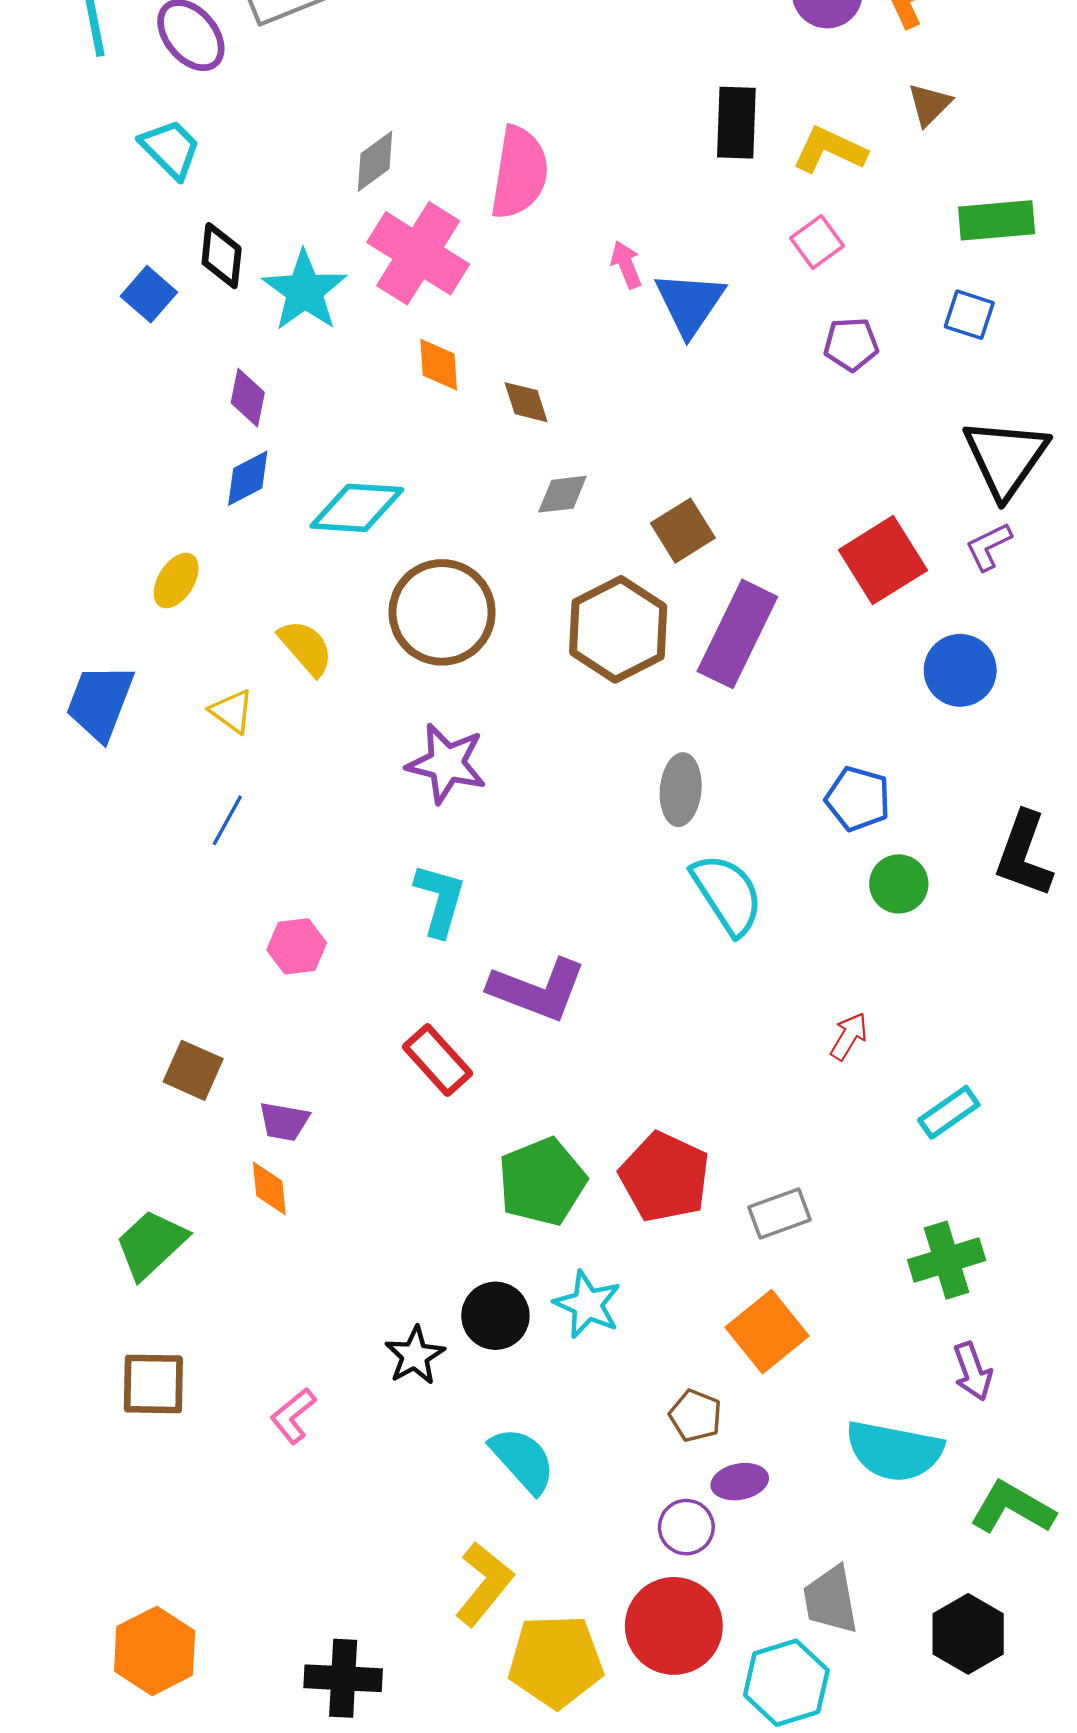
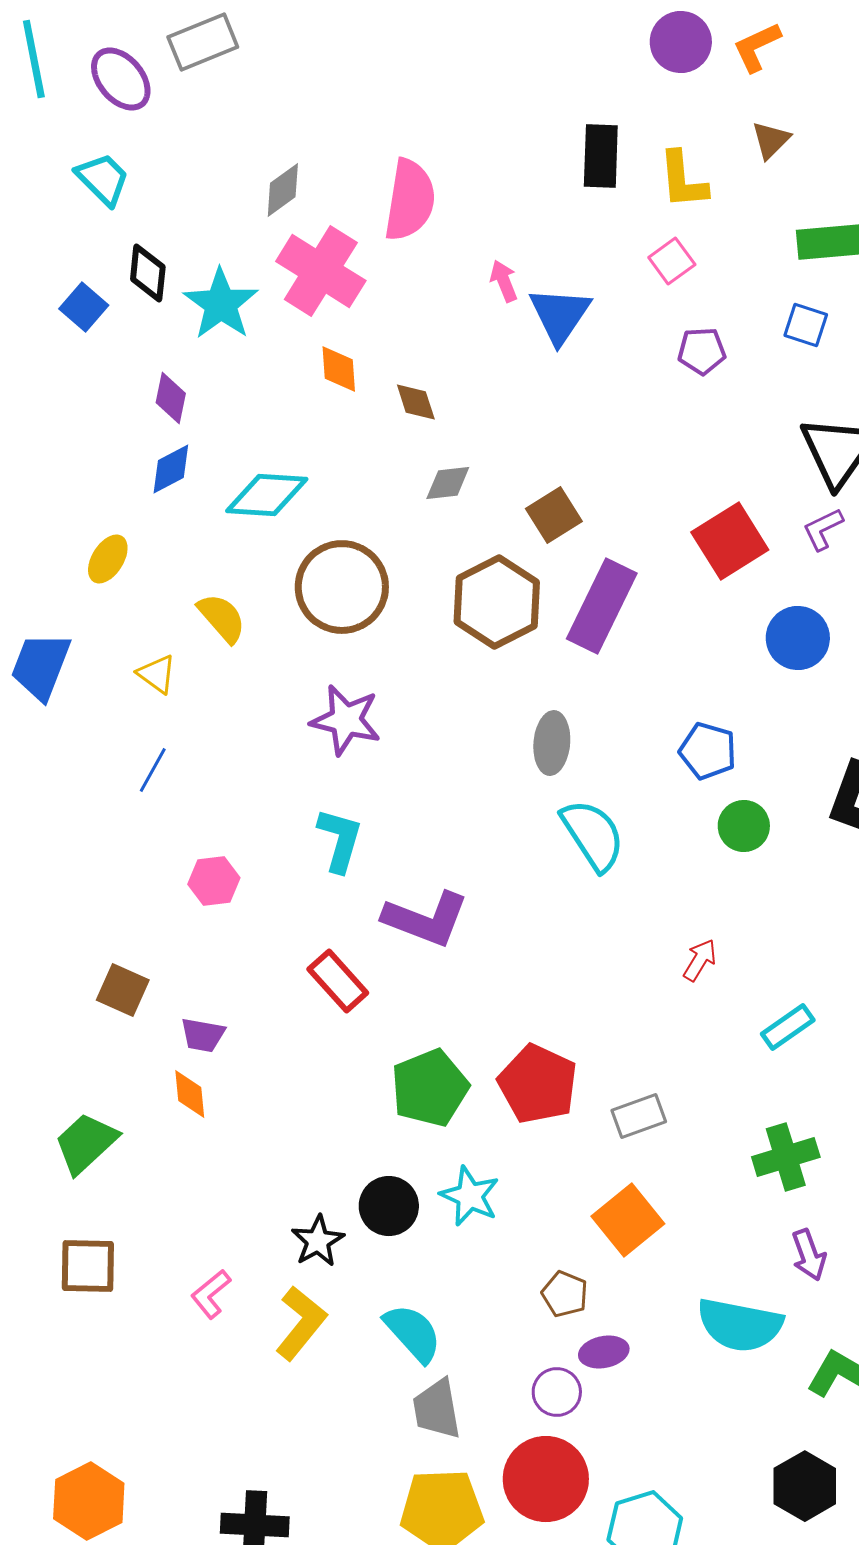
yellow L-shape: (829, 150) -> (683, 180), turned -120
yellow L-shape: (484, 1584) -> (301, 1323), moved
gray trapezoid: (831, 1600) -> (437, 1409), moved

